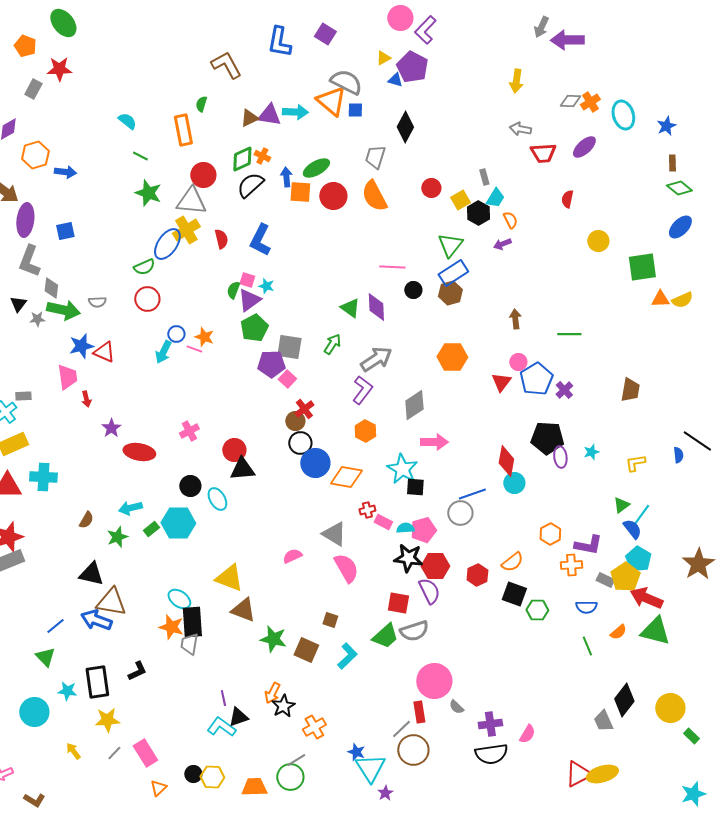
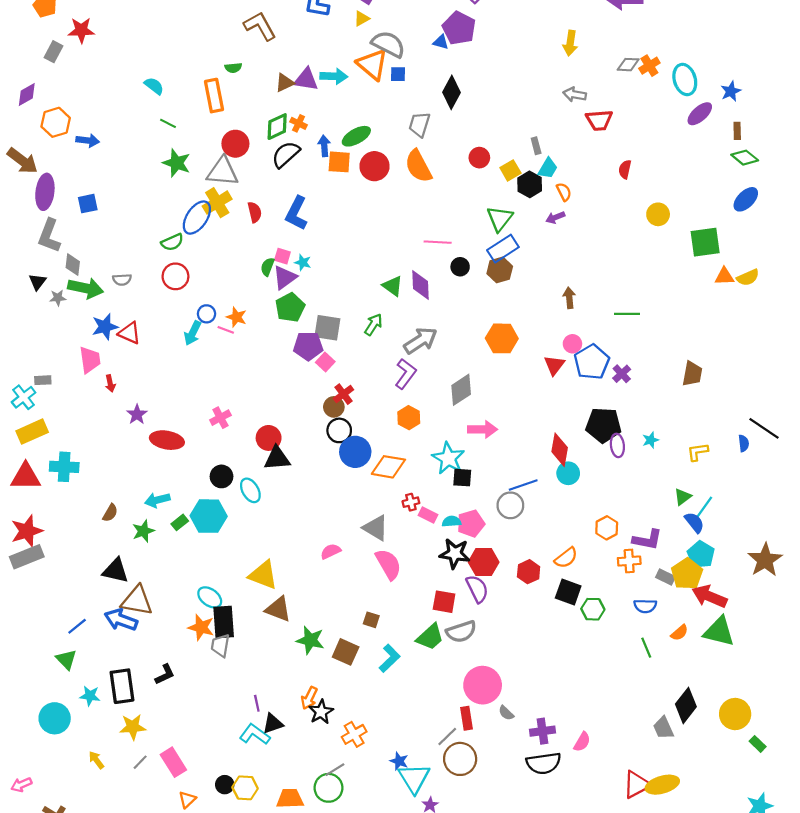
yellow triangle: (383, 58) -> (362, 19), moved
green semicircle: (201, 104) -> (233, 68), turned -112
purple ellipse: (584, 147) -> (700, 114), moved

